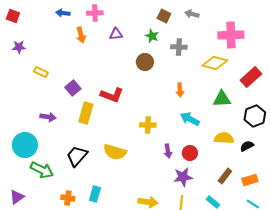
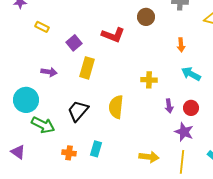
red L-shape: (112, 95) -> (113, 35), moved
yellow semicircle: (115, 152) -> (116, 107), turned 80
purple star: (183, 177) -> (184, 132), turned 30
purple triangle: (17, 197) -> (18, 152), turned -49

